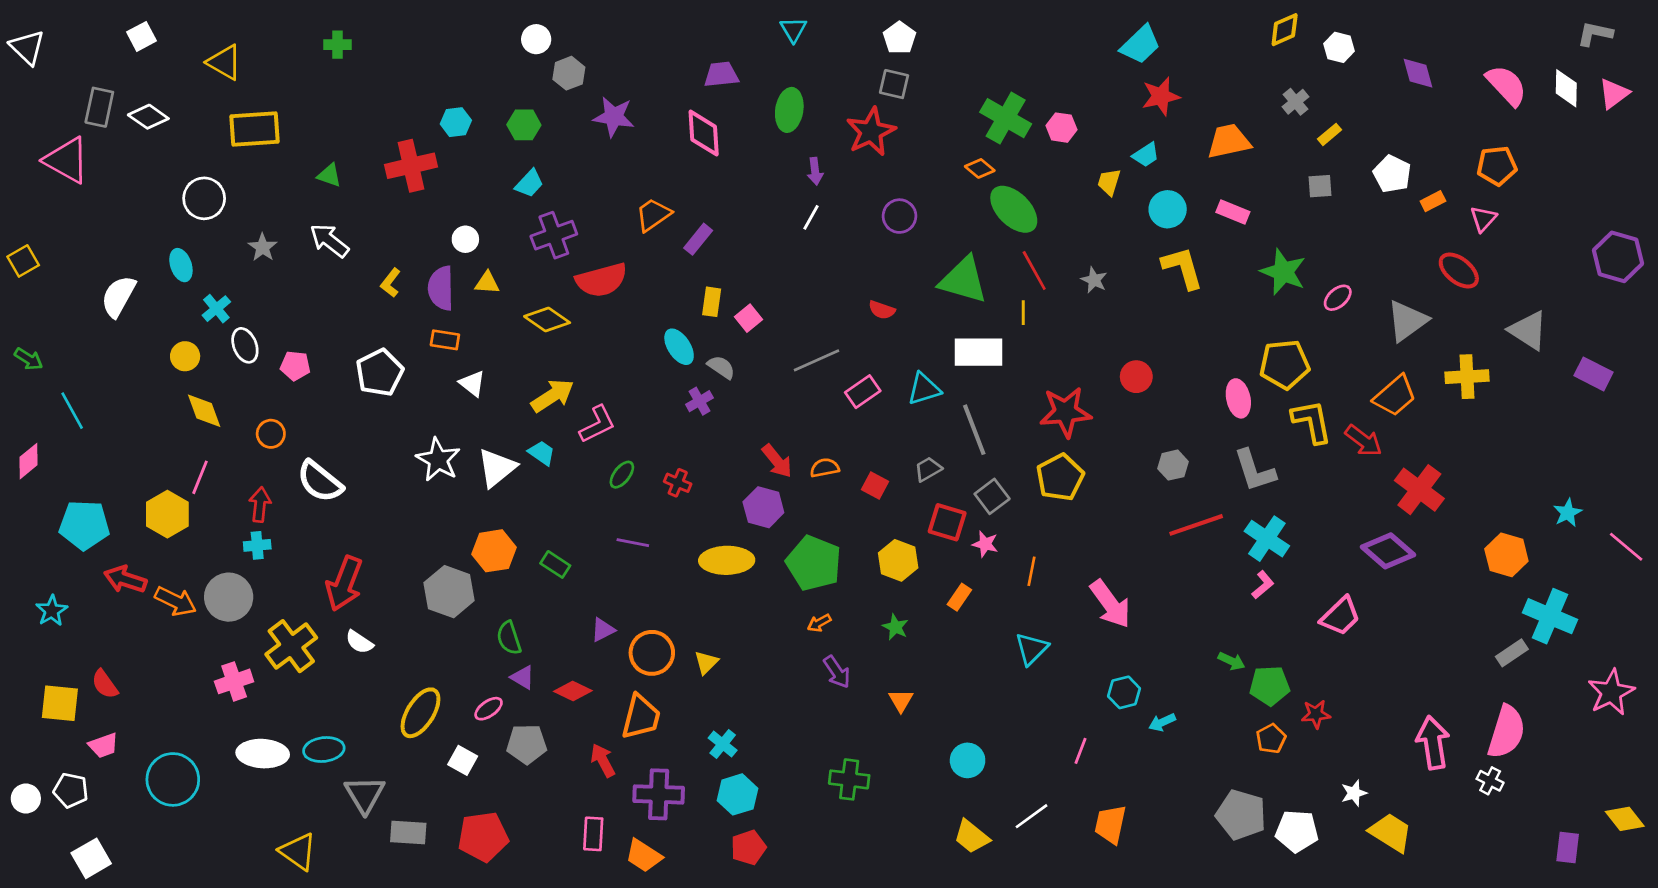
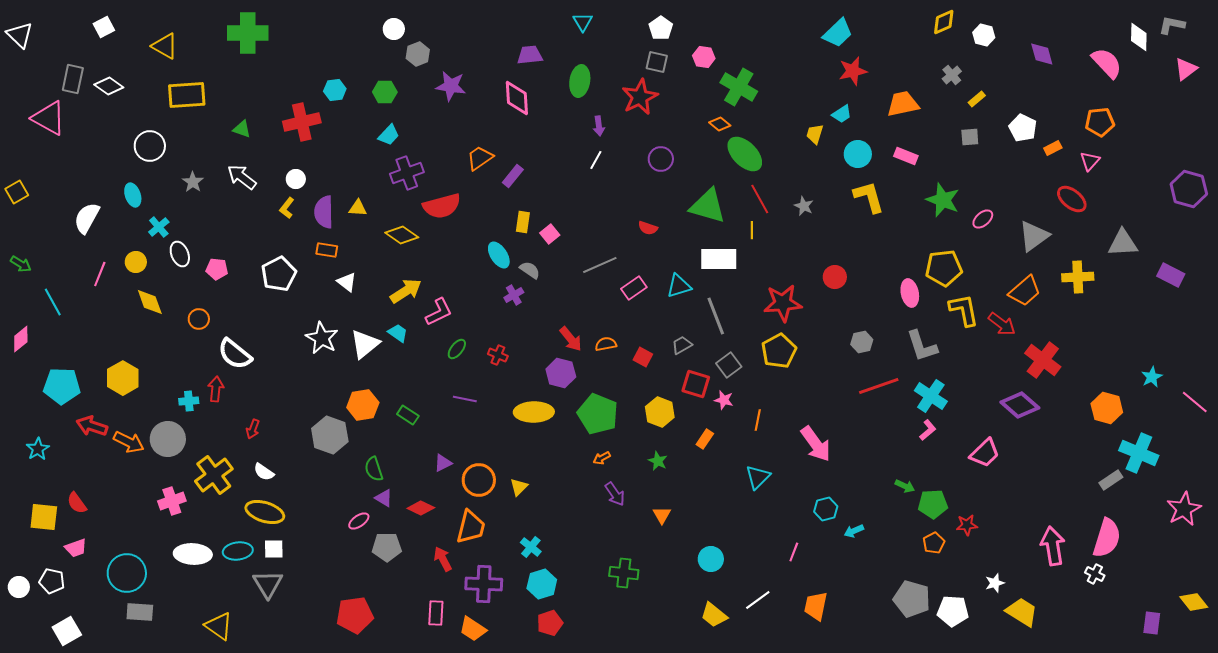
green cross: (337, 45) -> (248, 33), size x2.0
white diamond: (1566, 88) -> (1139, 37), moved
pink hexagon: (1061, 128) -> (704, 57), moved
white circle: (465, 239) -> (296, 179), moved
gray triangle: (1528, 330) -> (1123, 243), turned -36
pink line: (200, 477) -> (100, 274), moved
red arrow: (260, 505) -> (216, 389), moved
red arrow: (344, 583) -> (253, 429), size x0.5
yellow ellipse: (420, 713) -> (265, 512), moved, turned 75
white square: (463, 760) -> (274, 549), moved, turned -30
gray rectangle: (408, 833) -> (140, 612), moved

